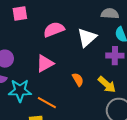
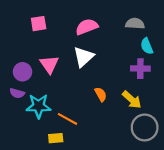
pink semicircle: (54, 30) -> (87, 27), moved
white triangle: (87, 38) -> (84, 57), moved
pink triangle: (45, 64) -> (49, 64), moved, turned -36

